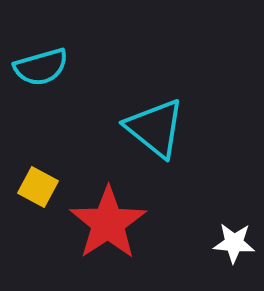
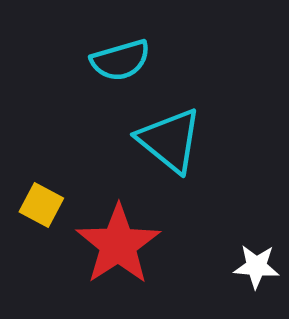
cyan semicircle: (41, 67) -> (120, 60), moved

